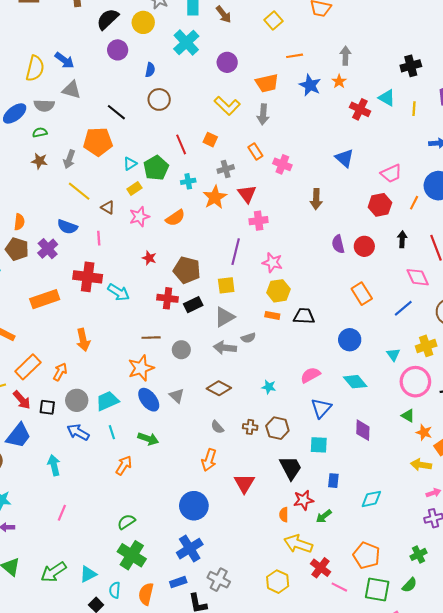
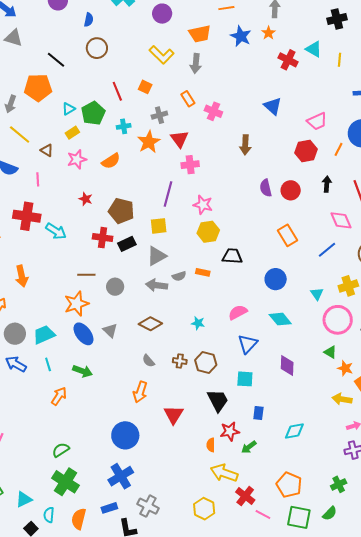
orange rectangle: (272, 315) -> (203, 272), moved

